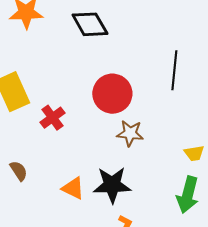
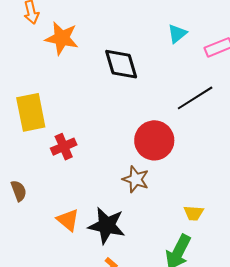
black line: (174, 70) -> (195, 98), moved, turned 39
red circle: (112, 94) -> (154, 140), moved

